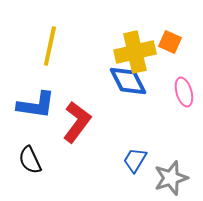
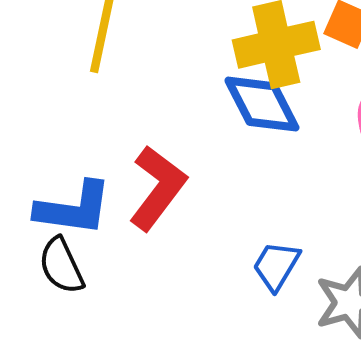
blue L-shape: (36, 105) -> (74, 208), moved

